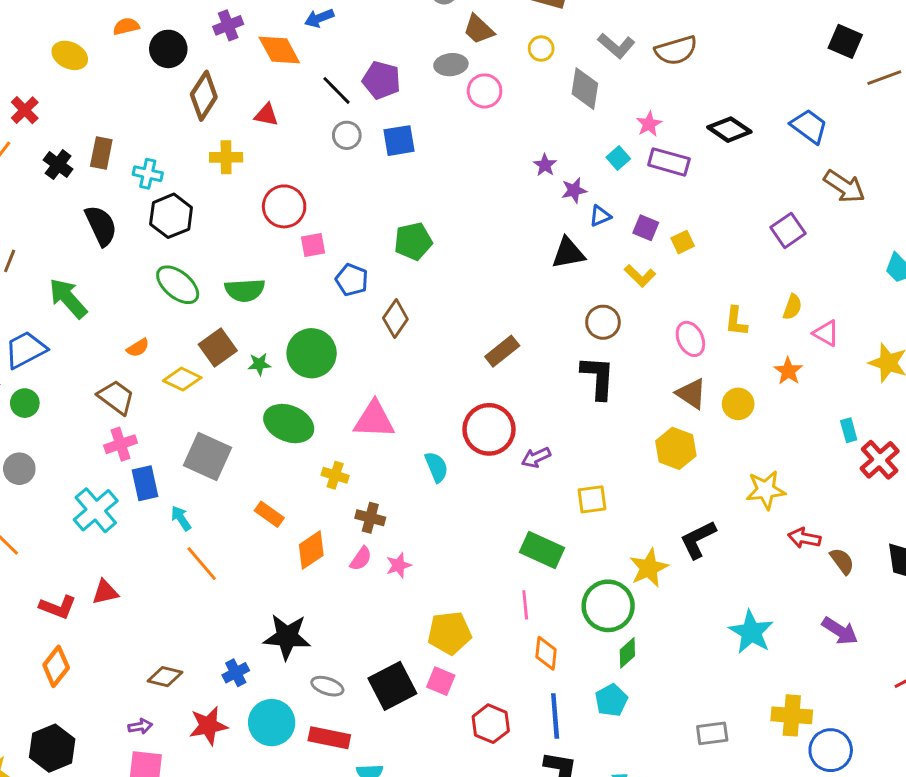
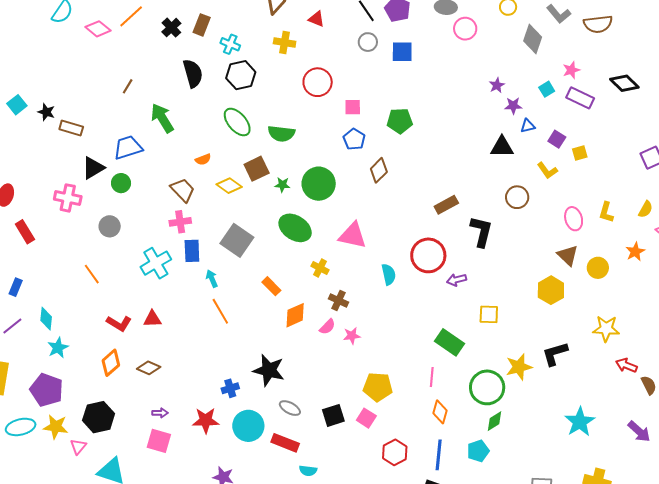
pink square: (313, 245) -> (353, 107), moved
black L-shape: (598, 377) -> (481, 232), moved
brown diamond: (165, 677) -> (149, 368), moved
black square: (392, 686) -> (333, 415), size x0.7

